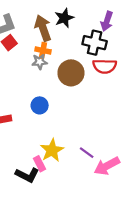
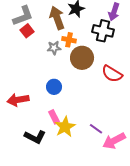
orange cross: (43, 50) -> (69, 40), moved
red semicircle: (105, 66) -> (112, 74), moved, turned 30
pink rectangle: (40, 164) -> (54, 117), moved
black L-shape: (27, 175) -> (35, 137), moved

